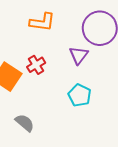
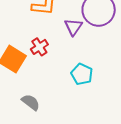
purple triangle: (79, 55) -> (73, 27), moved

